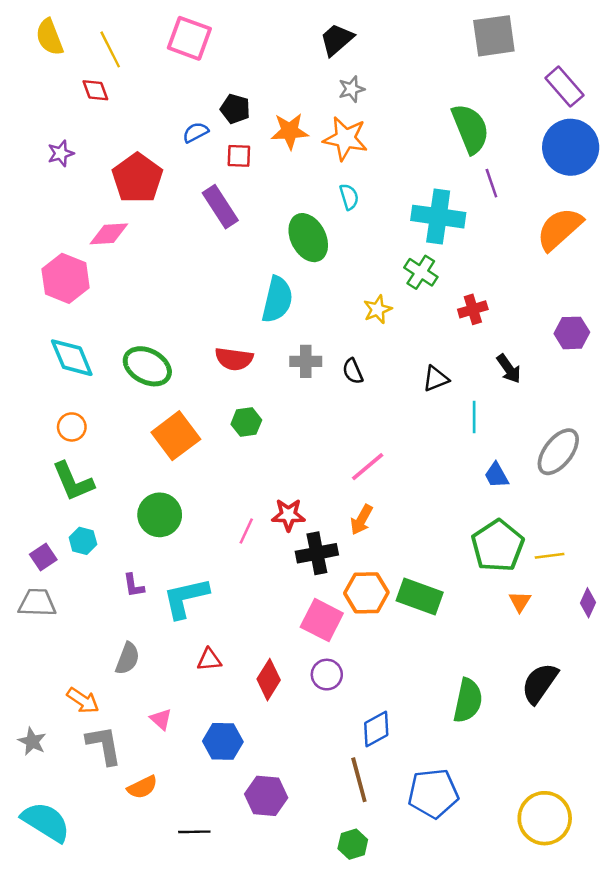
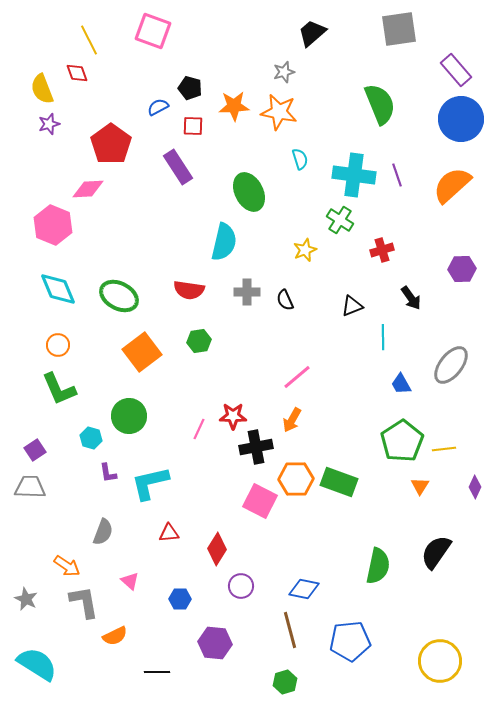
yellow semicircle: (49, 37) -> (42, 89), moved
black trapezoid: (337, 40) -> (312, 33), moved
purple line: (491, 183) -> (397, 175), moved
cyan semicircle: (349, 197) -> (300, 159), moved
cyan hexagon: (83, 541) -> (91, 438), moved
purple circle: (327, 675) -> (241, 586), moved
blue diamond: (376, 729) -> (304, 589), turned 40
blue hexagon: (223, 741) -> (180, 599), size x0.7

